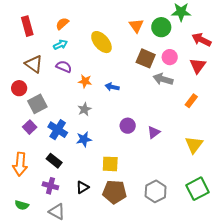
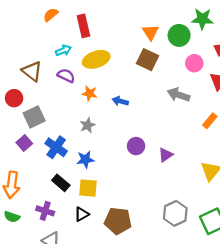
orange semicircle: (62, 24) -> (51, 15), moved
red rectangle: (27, 26) -> (83, 26), moved
yellow ellipse: (101, 42) -> (96, 59), moved, turned -70
pink circle: (170, 57) -> (194, 63), moved
brown square: (146, 58) -> (148, 60), moved
black rectangle: (54, 161) -> (61, 183), moved
yellow square: (110, 164) -> (88, 188), moved
gray hexagon: (156, 191) -> (175, 213), moved
green semicircle: (22, 205) -> (12, 217), moved

